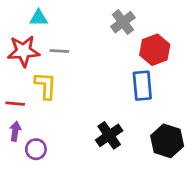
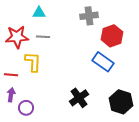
cyan triangle: (39, 18) -> (39, 13), moved
gray cross: (123, 22) -> (89, 16), turned 30
blue rectangle: (142, 86) -> (103, 62), turned -50

